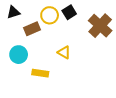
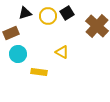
black triangle: (13, 12) -> (25, 13), moved
brown rectangle: (32, 29) -> (11, 33), moved

